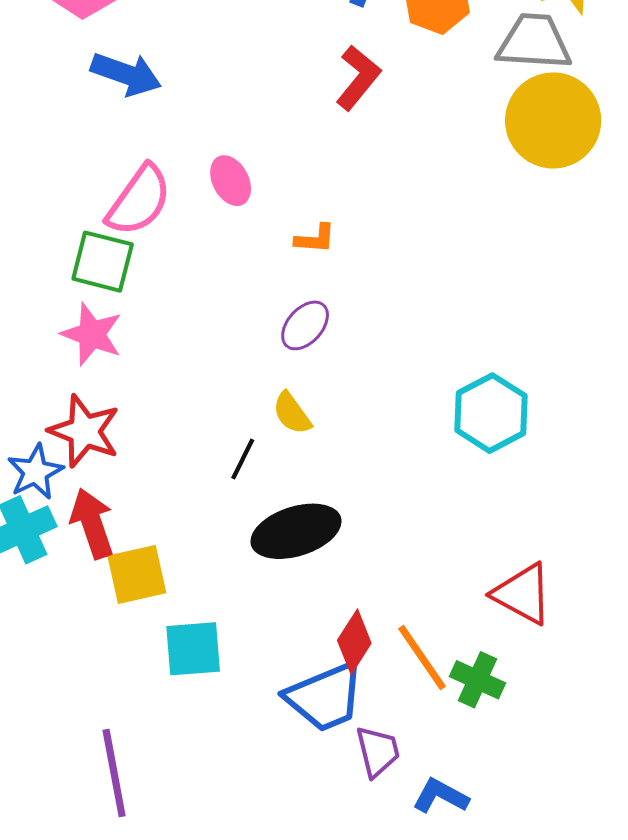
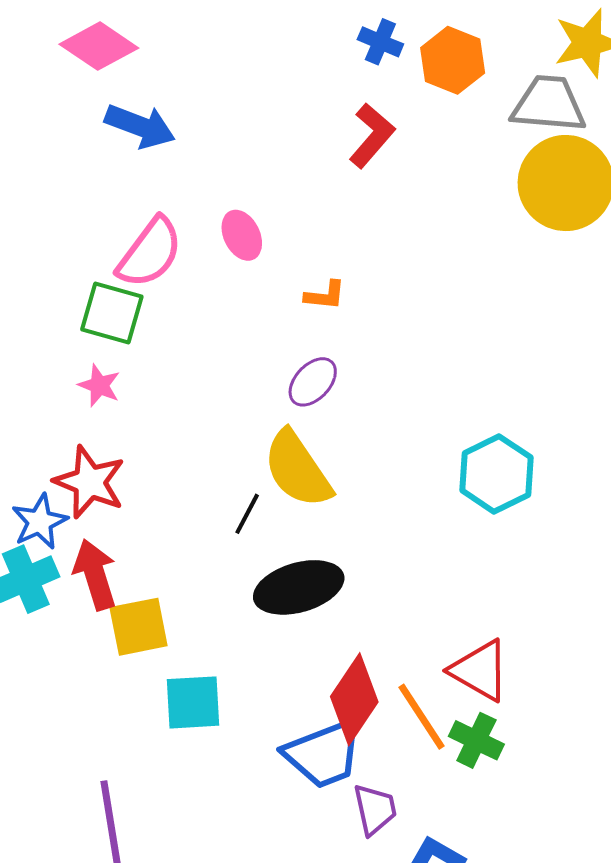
pink star: (92, 334) -> (99, 385), size x0.7
yellow semicircle: (292, 413) -> (297, 469), size x1.8
red triangle: (523, 594) -> (480, 670), moved
red diamond: (354, 642) -> (354, 699), size x1.4

